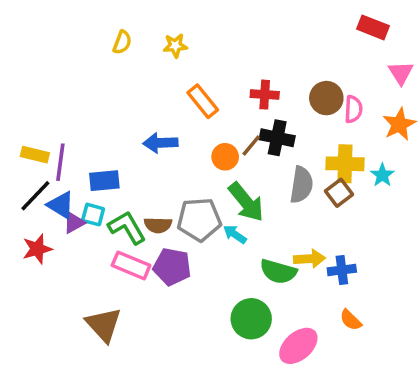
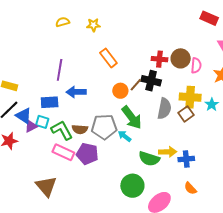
yellow semicircle: (122, 42) -> (63, 22), turned -128
red cross: (265, 95) -> (159, 59), moved
blue arrow: (160, 143) -> (76, 92), moved
purple line: (60, 162) -> (60, 70), moved

